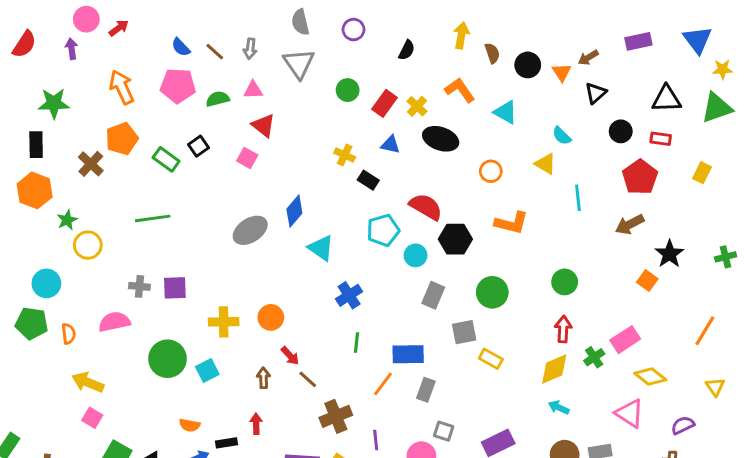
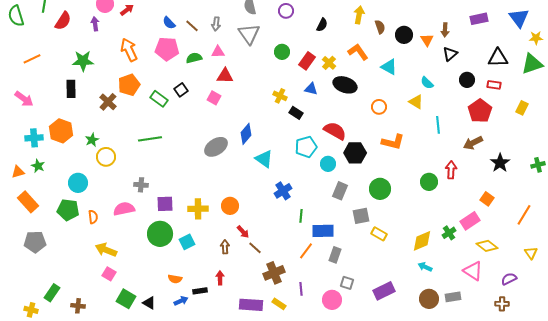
brown arrow: (588, 58) -> (445, 30), turned -56
red triangle: (263, 125) -> (225, 76), turned -36
orange hexagon: (35, 190) -> (61, 131), moved
orange square: (647, 280) -> (487, 199), moved
purple square: (175, 288) -> (165, 204), moved
red arrow: (563, 329) -> (451, 170), moved
green line: (356, 342) -> (301, 216), moved

